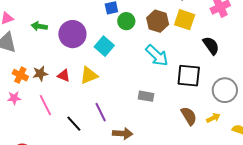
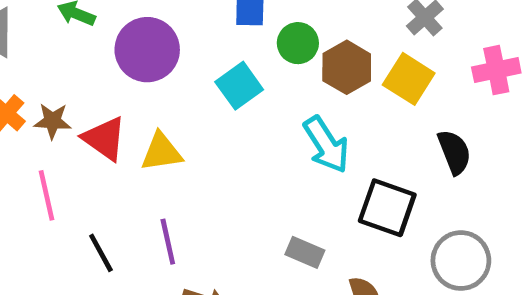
green circle: (126, 21) -> (298, 43), moved
cyan square: (104, 46) -> (239, 86), moved
red triangle: (64, 76) -> (104, 139), size x1.5
gray rectangle: (146, 96) -> (305, 252), moved

